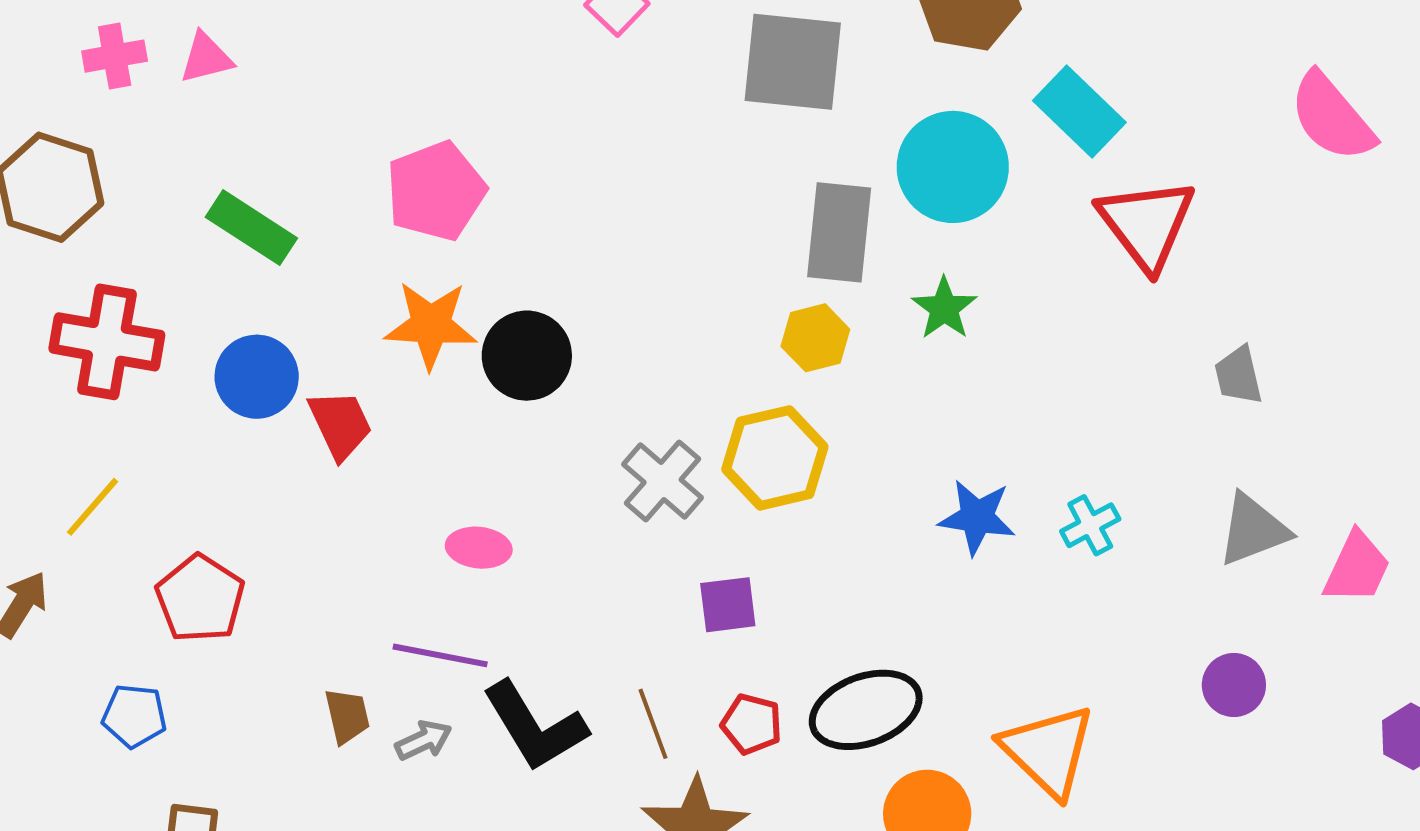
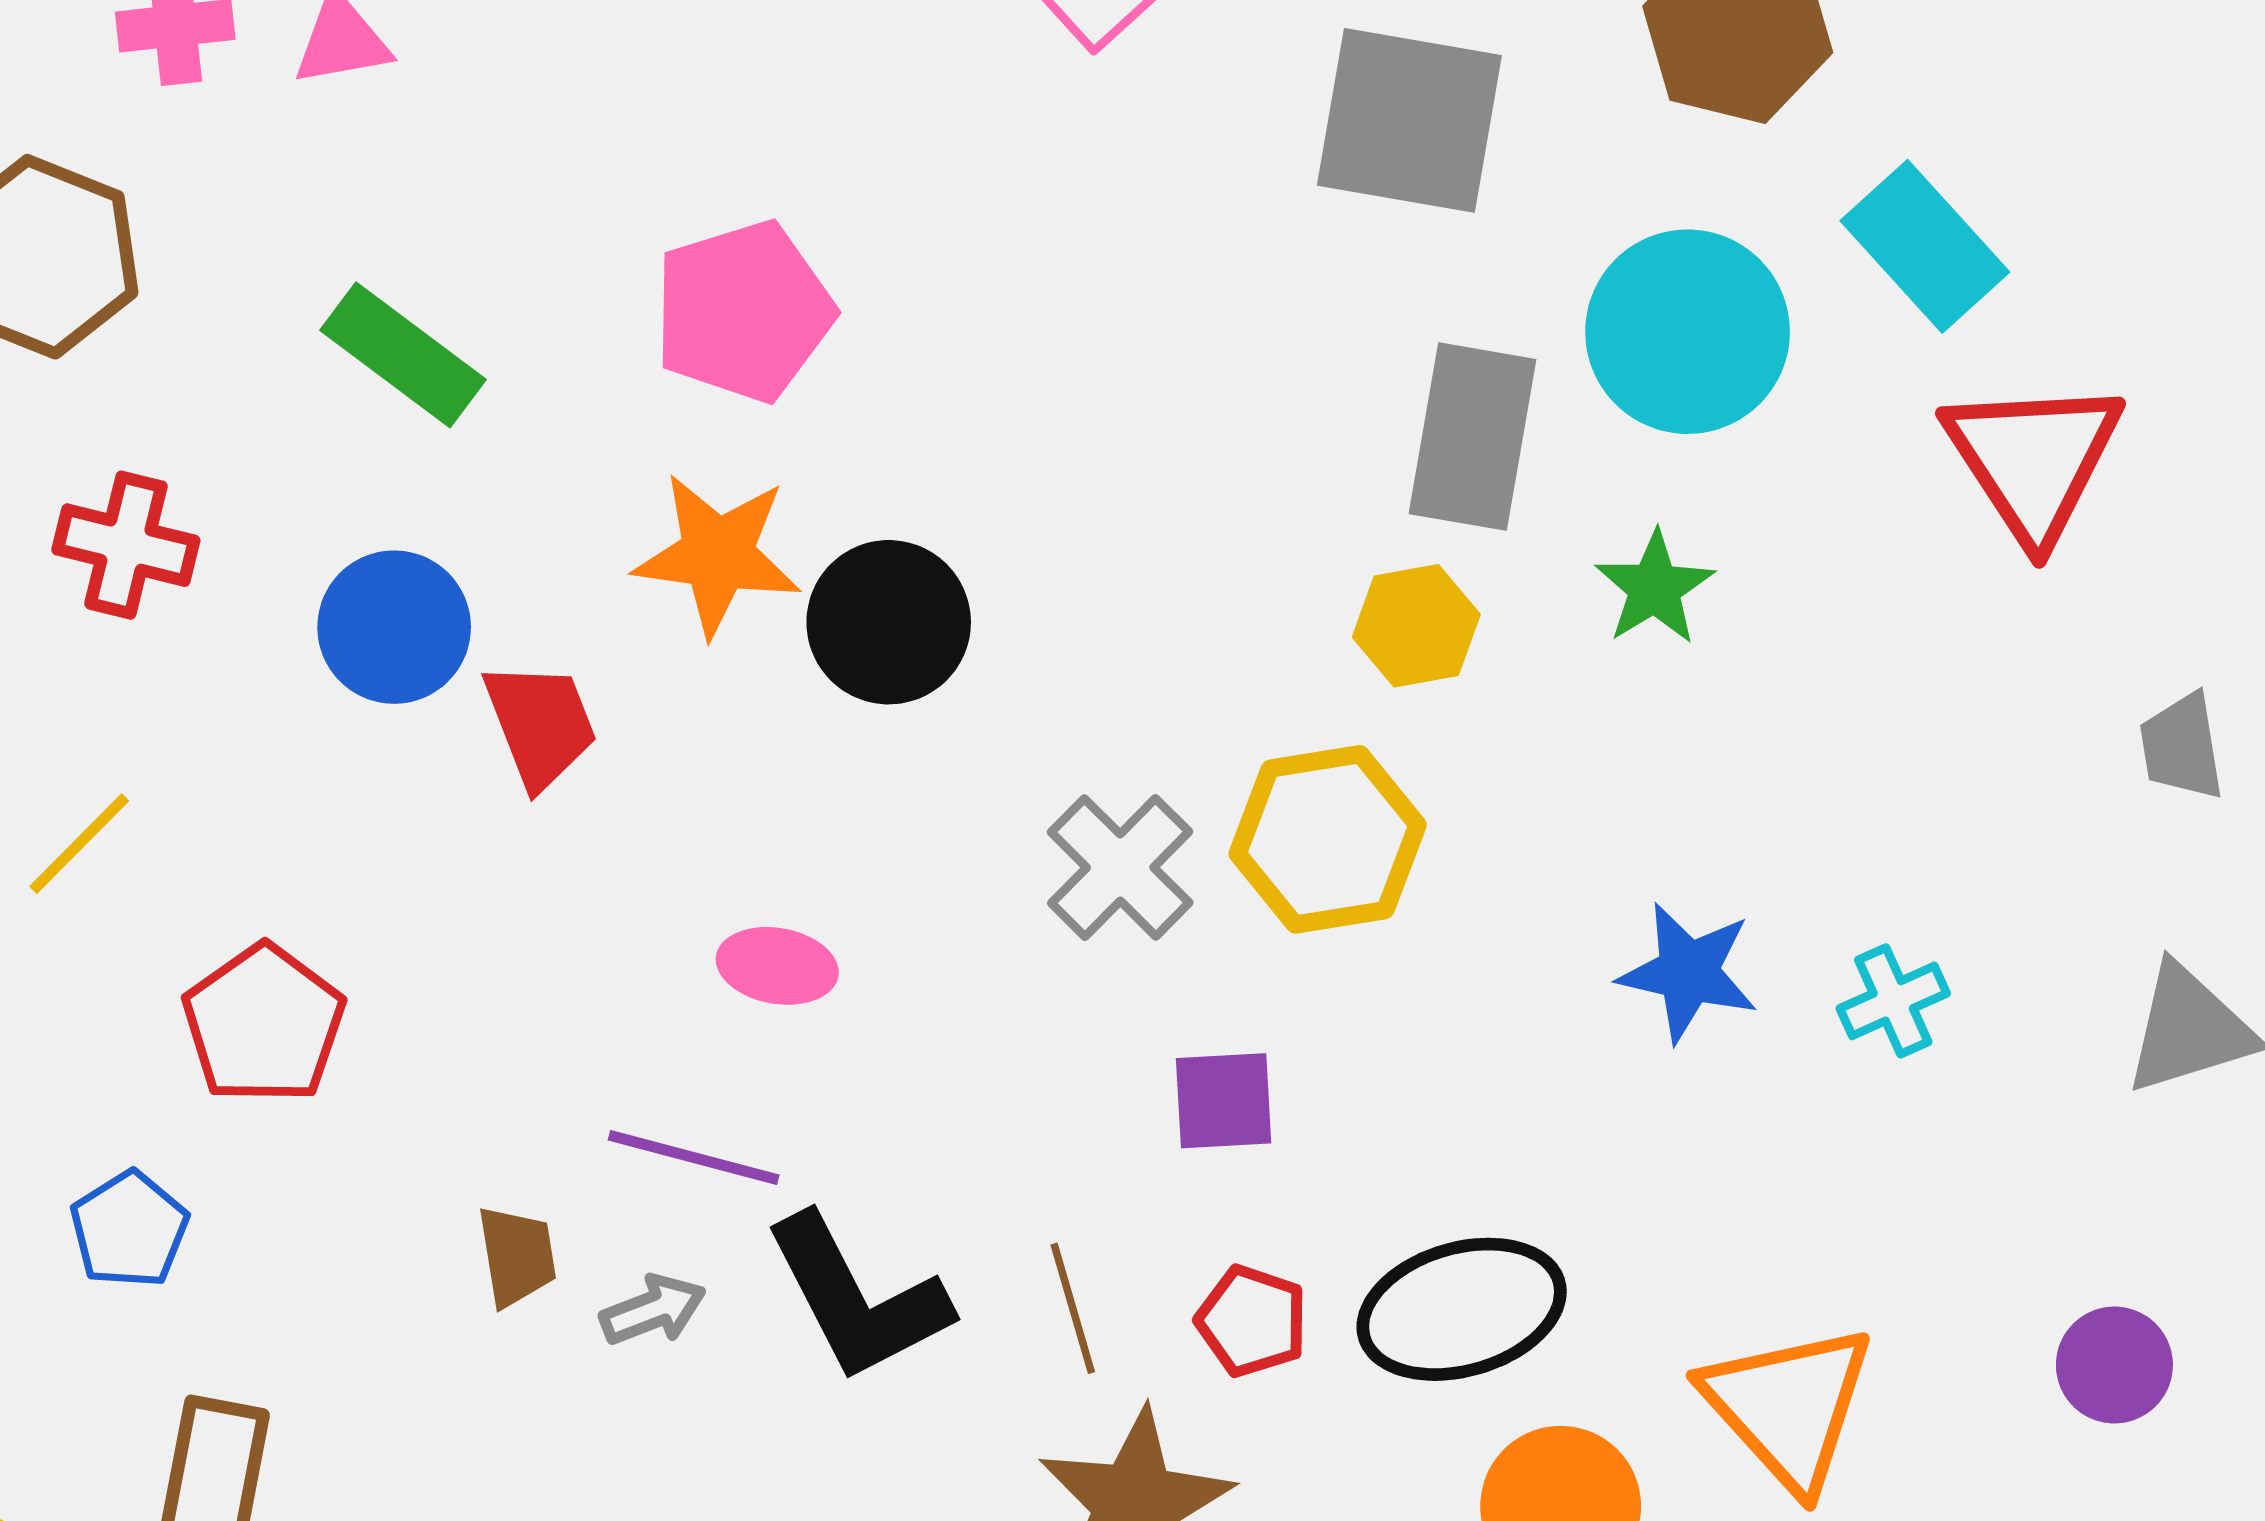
red cross: (107, 342) -> (126, 545), size x0.7
purple circle: (1234, 685) -> (2114, 1365), moved
blue pentagon: (134, 716) -> (129, 1230), turned 30

